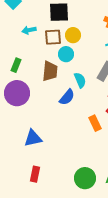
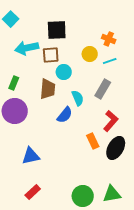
cyan arrow: (29, 30) -> (27, 48), size x1.6
yellow circle: (73, 35) -> (90, 54), moved
red rectangle: (35, 174) -> (33, 192), turned 35

